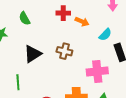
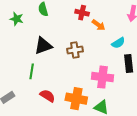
brown cross: (64, 51) -> (75, 50), turned -35
green line: (18, 82) -> (32, 71), moved

